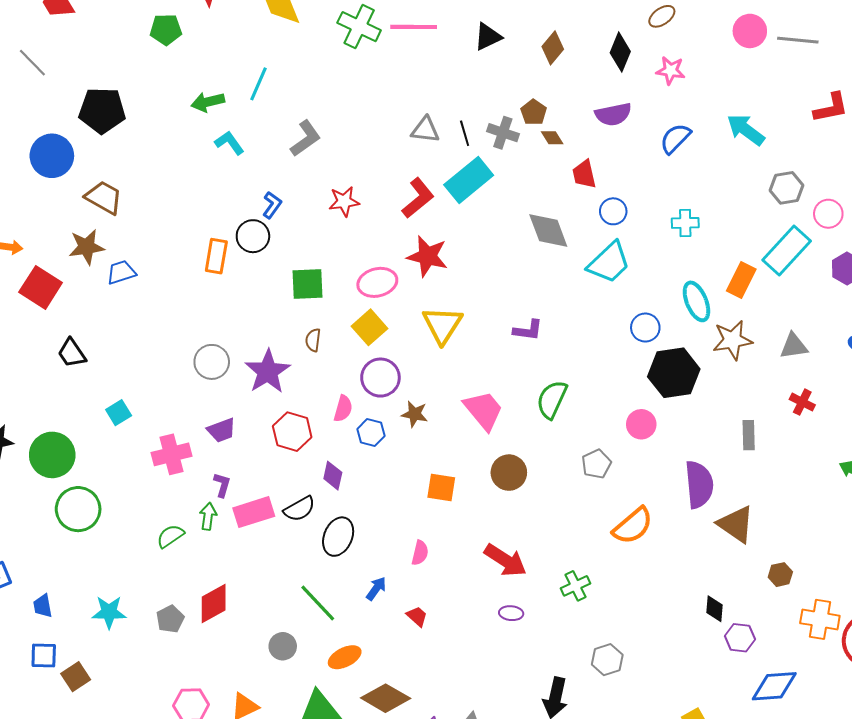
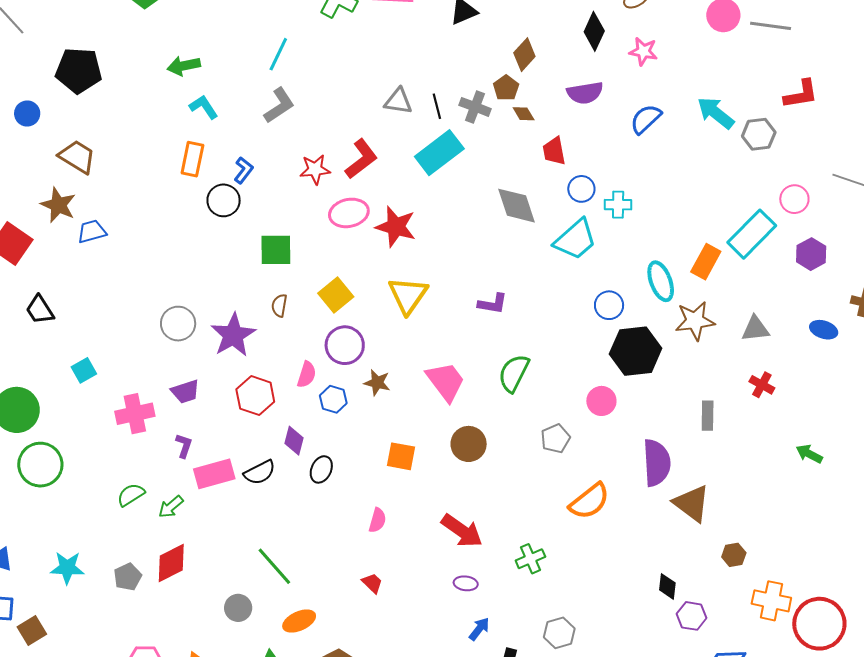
brown diamond: (553, 48) -> (524, 55), moved
cyan line: (258, 84) -> (278, 54), moved
blue circle: (52, 156) -> (27, 113), size x0.6
gray hexagon: (786, 188) -> (759, 134), moved
red L-shape: (418, 198) -> (361, 159), moved
cyan cross: (685, 223) -> (618, 205), moved
brown star: (87, 247) -> (58, 205), turned 30
orange rectangle: (216, 256) -> (192, 159), moved
pink ellipse: (377, 282) -> (349, 213), moved
green arrow: (208, 516) -> (171, 507), moved, turned -140
black ellipse: (338, 537) -> (321, 469), moved, size x0.7
blue arrow: (376, 588) -> (479, 629), moved

